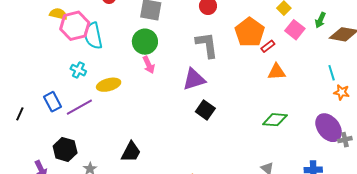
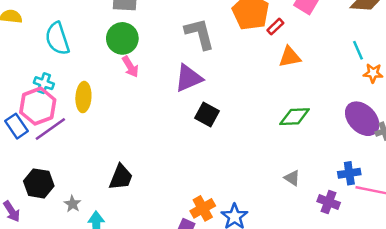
pink hexagon: (75, 26) -> (38, 106), moved
yellow ellipse: (109, 85) -> (83, 97), turned -65

